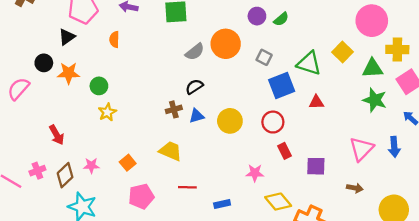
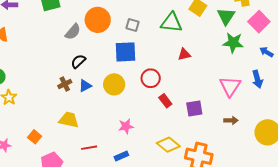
green triangle: (373, 68) -> (226, 16), turned -42
blue square: (282, 86) -> (126, 52), moved, turned 30
pink star: (255, 173) -> (126, 126), moved

